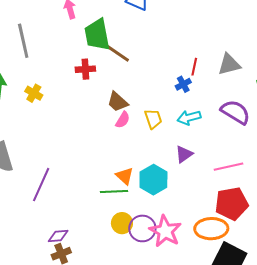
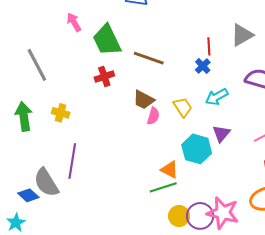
brown line: (116, 52) -> (149, 58), moved
cyan hexagon: (153, 180) -> (197, 149), moved
purple line: (41, 185) -> (72, 161), moved

